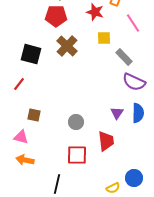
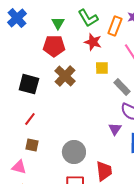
red line: (19, 84) -> (30, 119), moved
purple triangle: (117, 113) -> (115, 129), moved
gray circle: (76, 122) -> (74, 152), size x1.5

